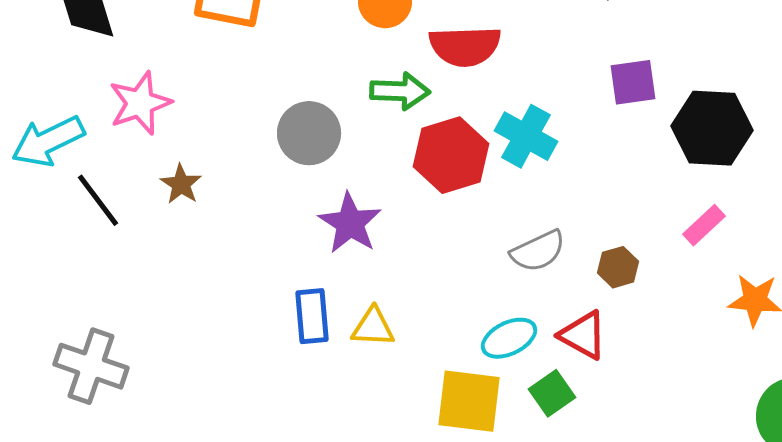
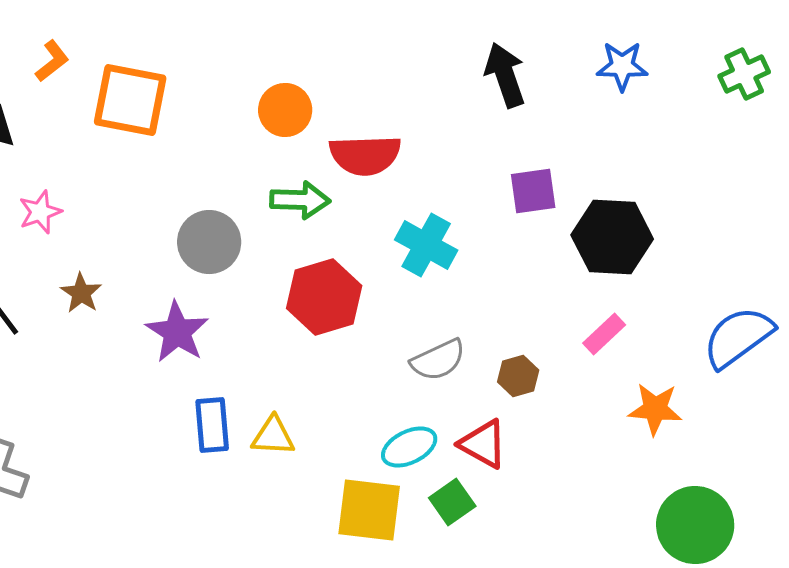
pink star: (140, 103) -> (40, 212), size x0.7
red hexagon: (451, 155) -> (324, 297), moved
purple star: (350, 223) -> (177, 332), moved

